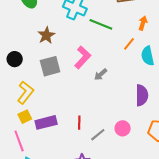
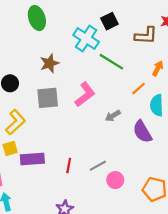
gray arrow: (101, 74) -> (113, 116), moved
purple semicircle: (142, 95) -> (142, 132), moved, turned 140
gray line: (98, 135) -> (98, 166), moved

